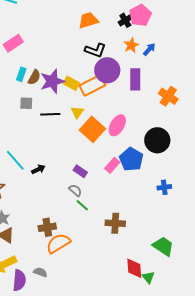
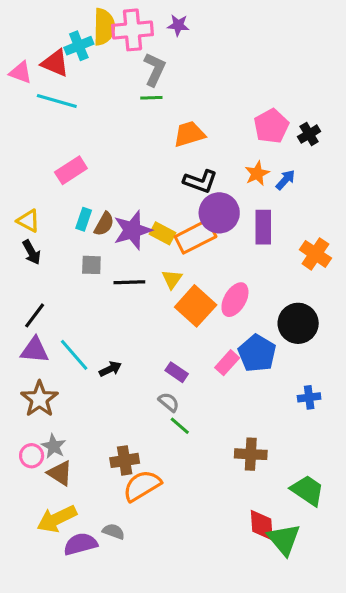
black cross: (125, 20) -> (309, 134), moved
brown cross: (115, 223) -> (251, 454), moved
green triangle: (148, 277) -> (284, 539), size x1.6
purple semicircle: (19, 280) -> (80, 544), turned -110

